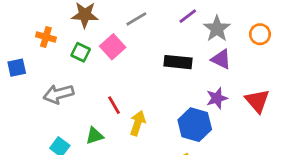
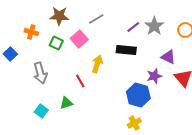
purple line: (188, 16) -> (133, 27), moved
purple triangle: (221, 59) -> (168, 57), moved
blue square: (17, 68) -> (10, 54), turned -32
gray arrow: (58, 94) -> (40, 73), turned -90
yellow arrow: (138, 123) -> (97, 64), moved

